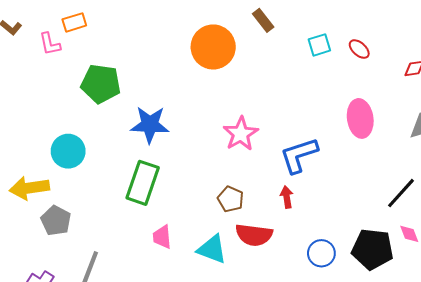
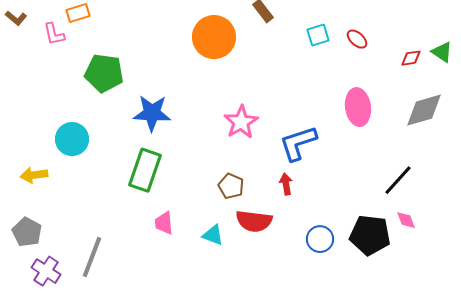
yellow arrow: (29, 188) -> (34, 175), size x0.7
gray pentagon: (56, 221) -> (27, 232), moved
cyan triangle: (212, 249) -> (213, 235), size x0.7

